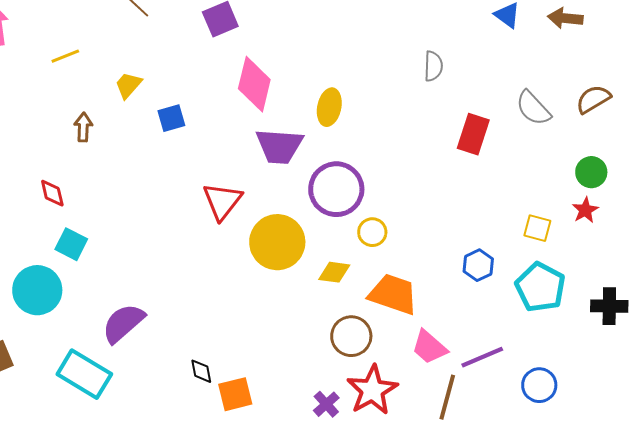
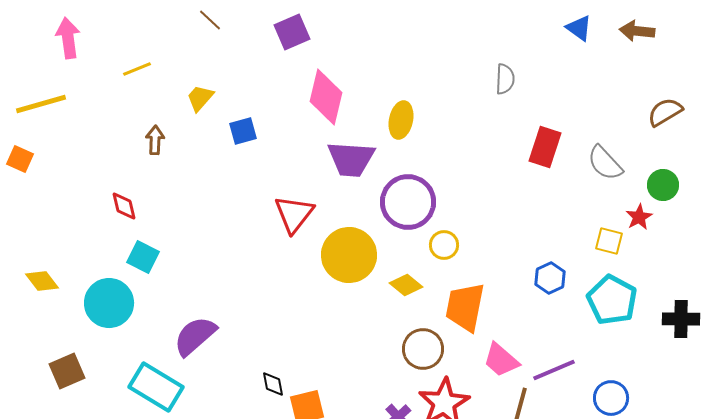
gray semicircle: (533, 108) -> (605, 163), moved
red star: (585, 210) -> (639, 217), moved
yellow diamond: (334, 272) -> (406, 285), turned 32
orange trapezoid: (393, 294) -> (465, 307), turned -98

